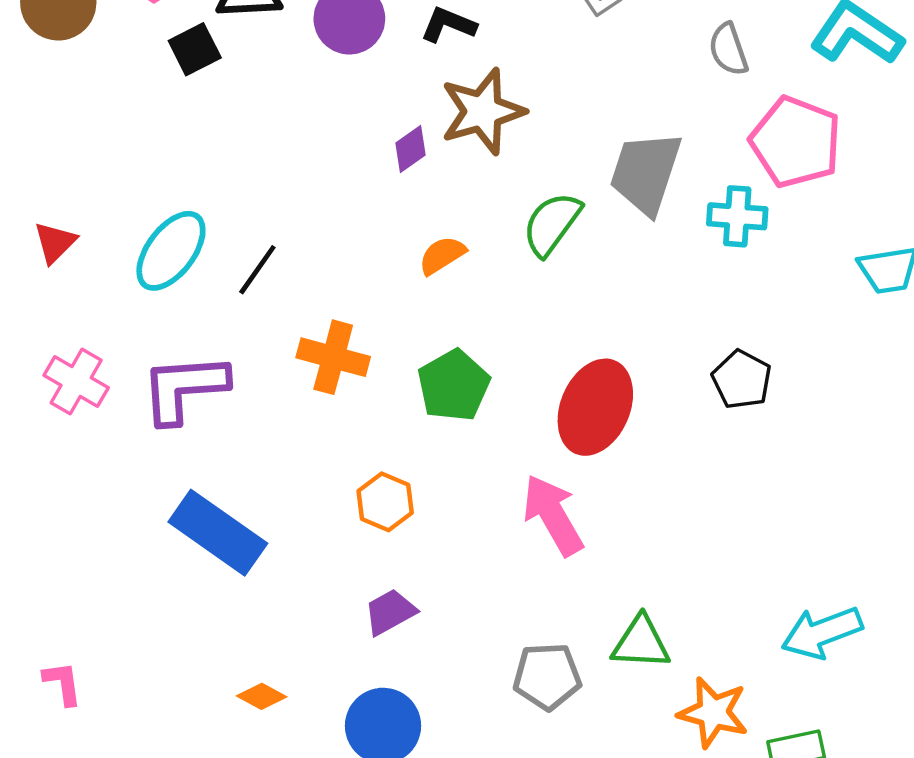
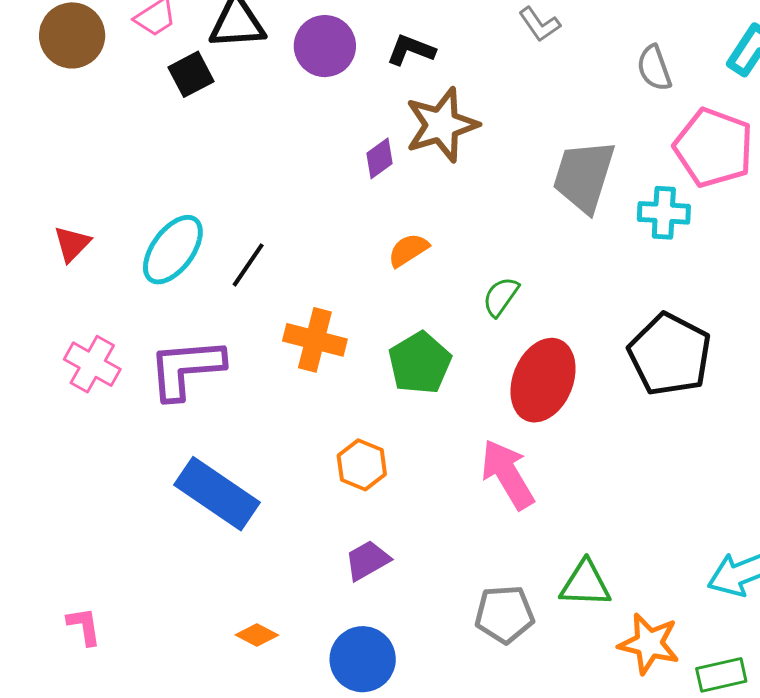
green semicircle: (552, 224) -> (501, 297), moved, size x0.7
black pentagon: (742, 380) -> (670, 354), size x1.6

